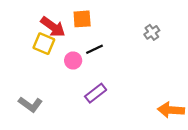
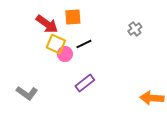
yellow square: (44, 44) -> (56, 44), moved

